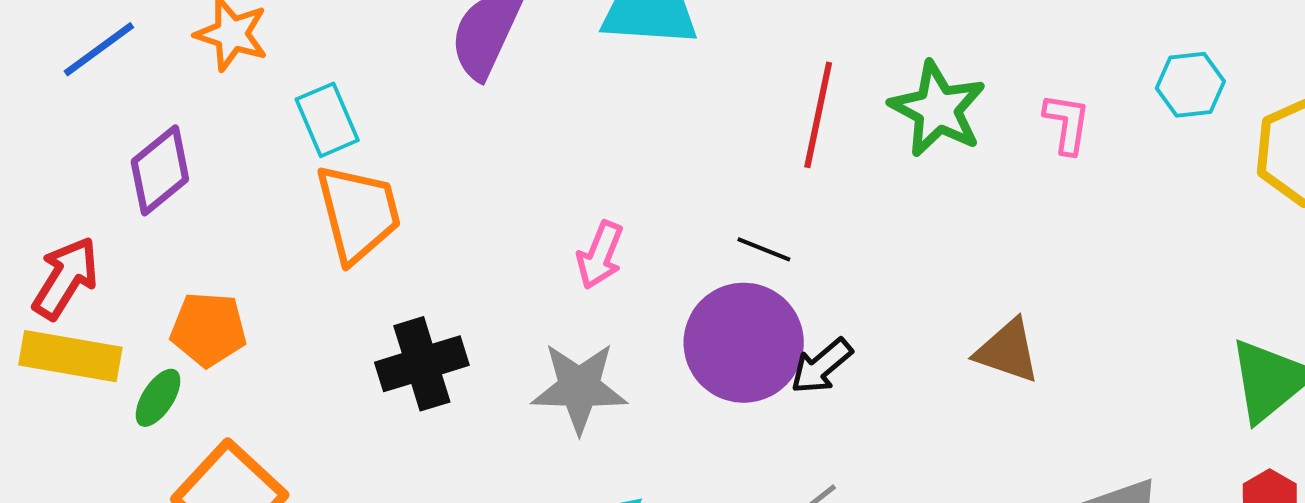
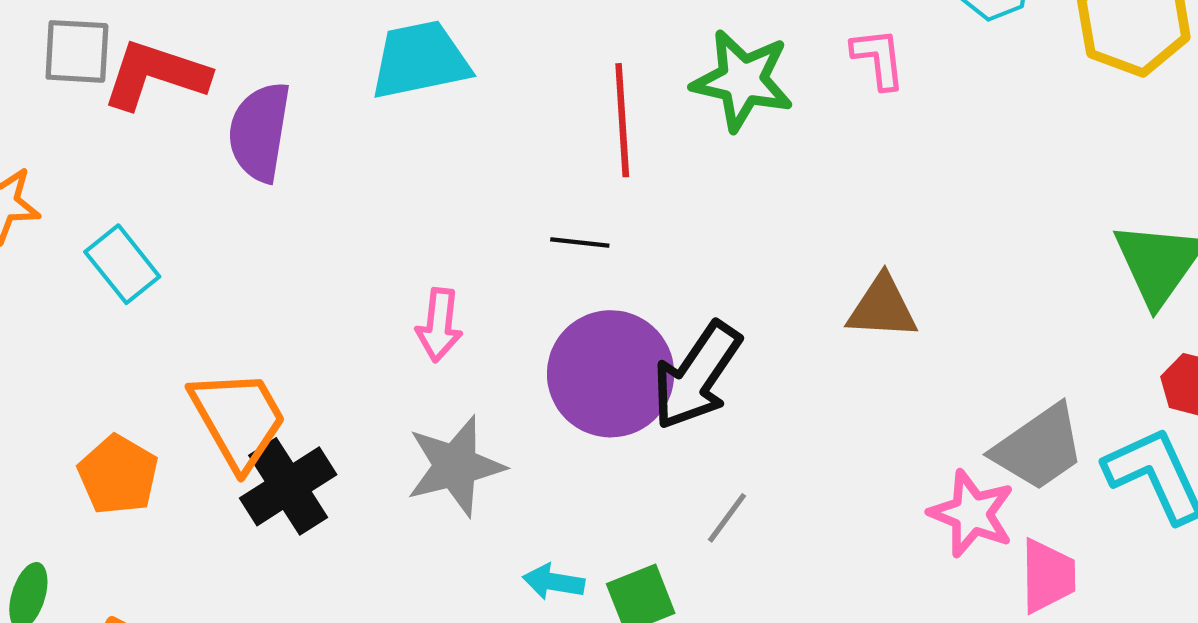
orange trapezoid: (358, 213) -> (238, 419), moved
black line: (764, 249) -> (580, 242), moved
orange pentagon: (208, 329) -> (118, 475), moved, turned -30
black arrow: (821, 366) -> (697, 376), size x1.6

